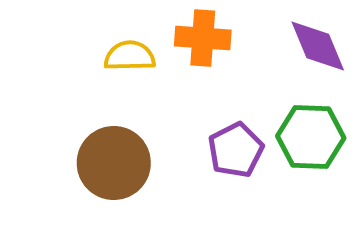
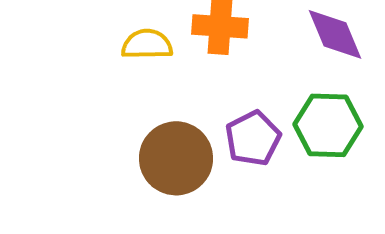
brown circle: (114, 163) -> (176, 158), moved

